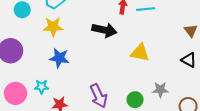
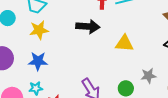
blue star: (59, 58) -> (38, 61), moved

